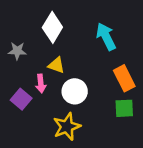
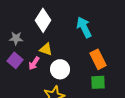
pink arrow: (41, 84) -> (34, 63), turned 40
purple square: (21, 99) -> (15, 60), moved

